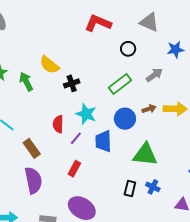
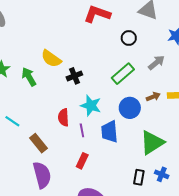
purple line: (76, 138) -> (82, 130), turned -48
green triangle: (145, 155) -> (152, 143), turned -36

